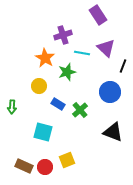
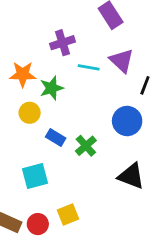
orange star: (45, 58) -> (23, 74), moved, turned -30
green star: (67, 72) -> (52, 88), moved
cyan square: (43, 132) -> (35, 176), turned -30

